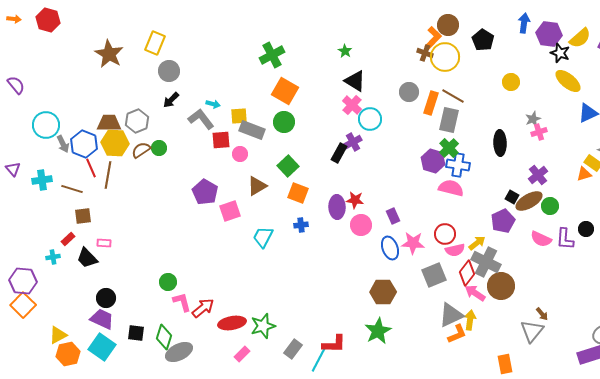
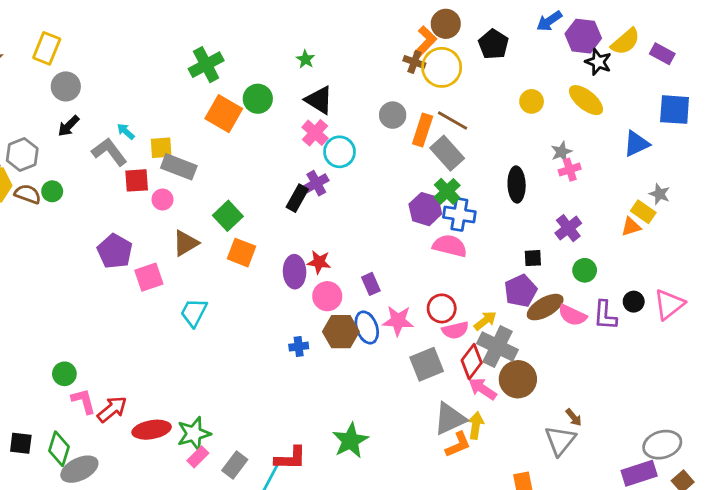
blue arrow: (524, 23) -> (549, 21), turned -132
yellow ellipse: (568, 81) -> (586, 100), moved
cyan arrow: (213, 104) -> (126, 131), turned -152
gray rectangle: (449, 120) -> (447, 153), turned -55
green circle: (284, 122) -> (258, 99), moved
brown semicircle: (141, 150) -> (28, 194), turned 54
black square: (512, 197) -> (533, 258), turned -32
brown ellipse: (529, 201) -> (545, 307), moved
blue cross: (301, 225) -> (299, 347), moved
brown hexagon: (383, 292) -> (341, 332), moved
pink rectangle: (242, 354) -> (198, 457), moved

